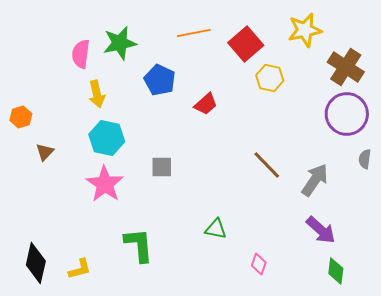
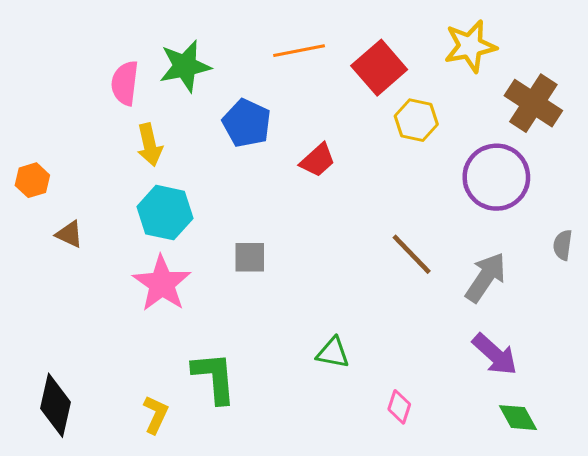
purple circle: (347, 114) -> (496, 177), moved
brown triangle: (45, 152) -> (69, 234), turned -48
yellow L-shape: (80, 269) -> (156, 415), moved, turned -50
green diamond: (336, 271) -> (518, 418), turned -36

